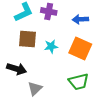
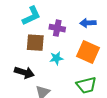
purple cross: (49, 11) -> (57, 28), moved
cyan star: (51, 46) -> (56, 58), moved

